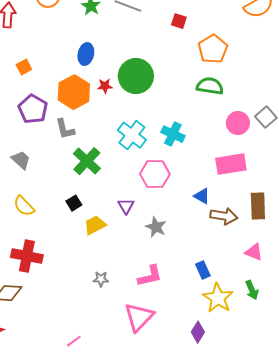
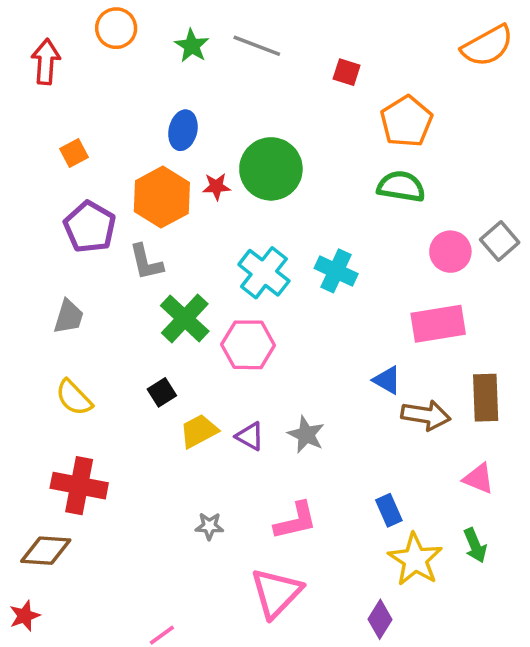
gray trapezoid: (21, 160) -> (69, 317), turned 65
pink hexagon: (155, 174) -> (248, 345), moved
purple triangle: (126, 206) -> (250, 436), moved, turned -30

